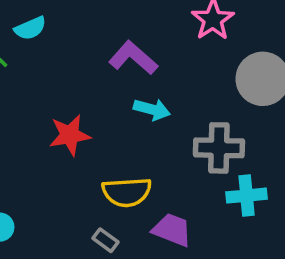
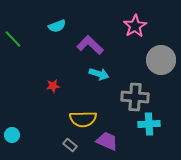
cyan semicircle: (30, 28) -> (57, 26), moved
red star: (70, 135) -> (53, 86), size x0.6

